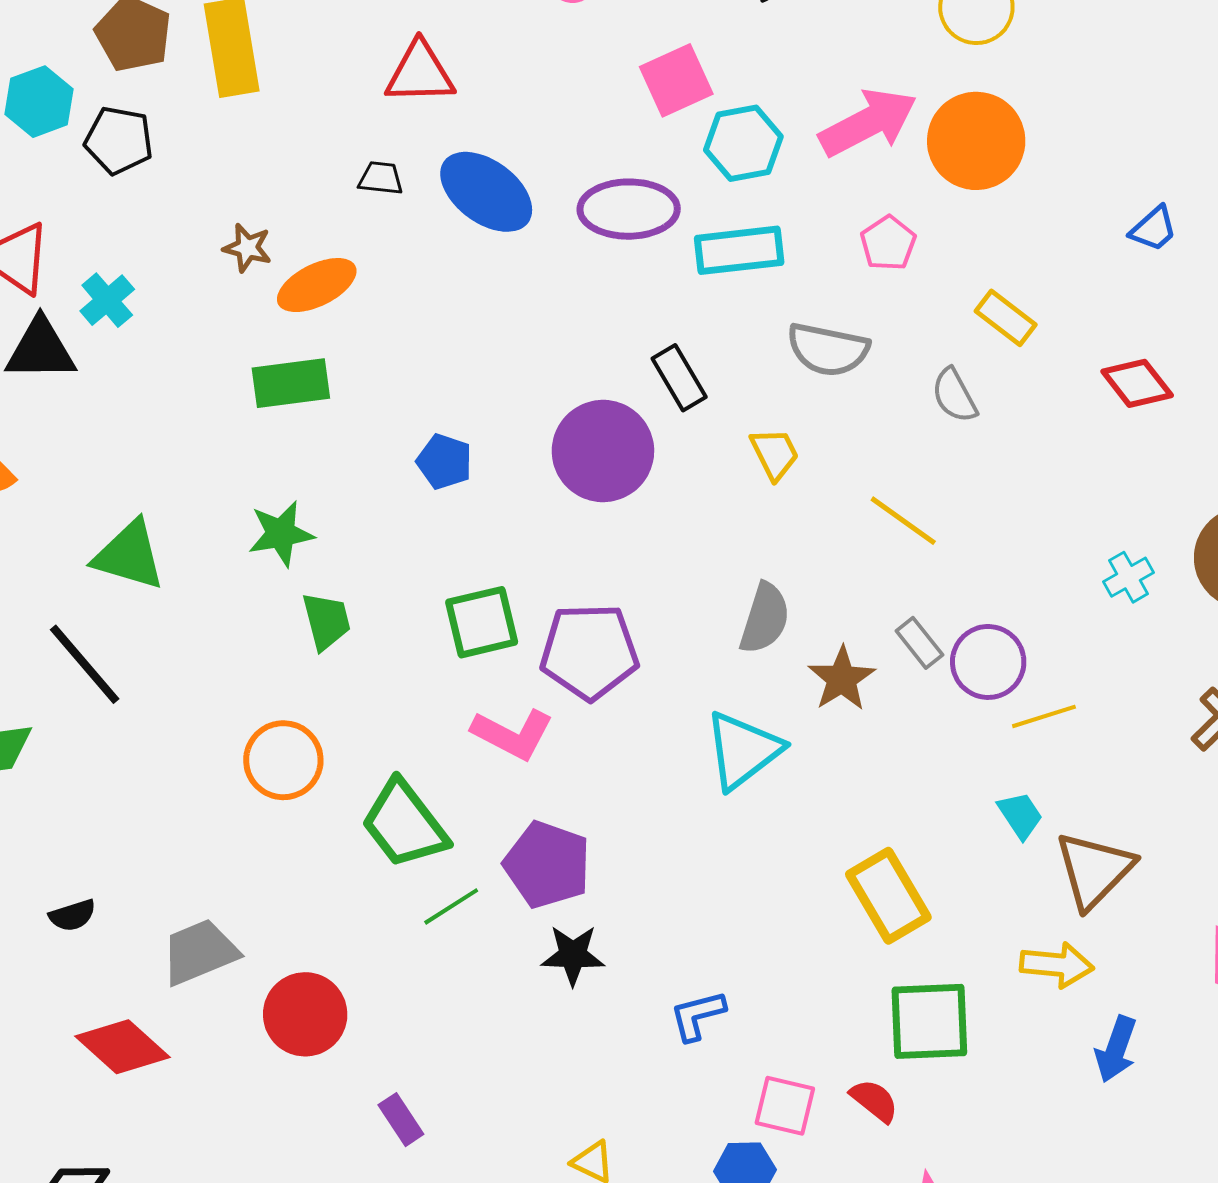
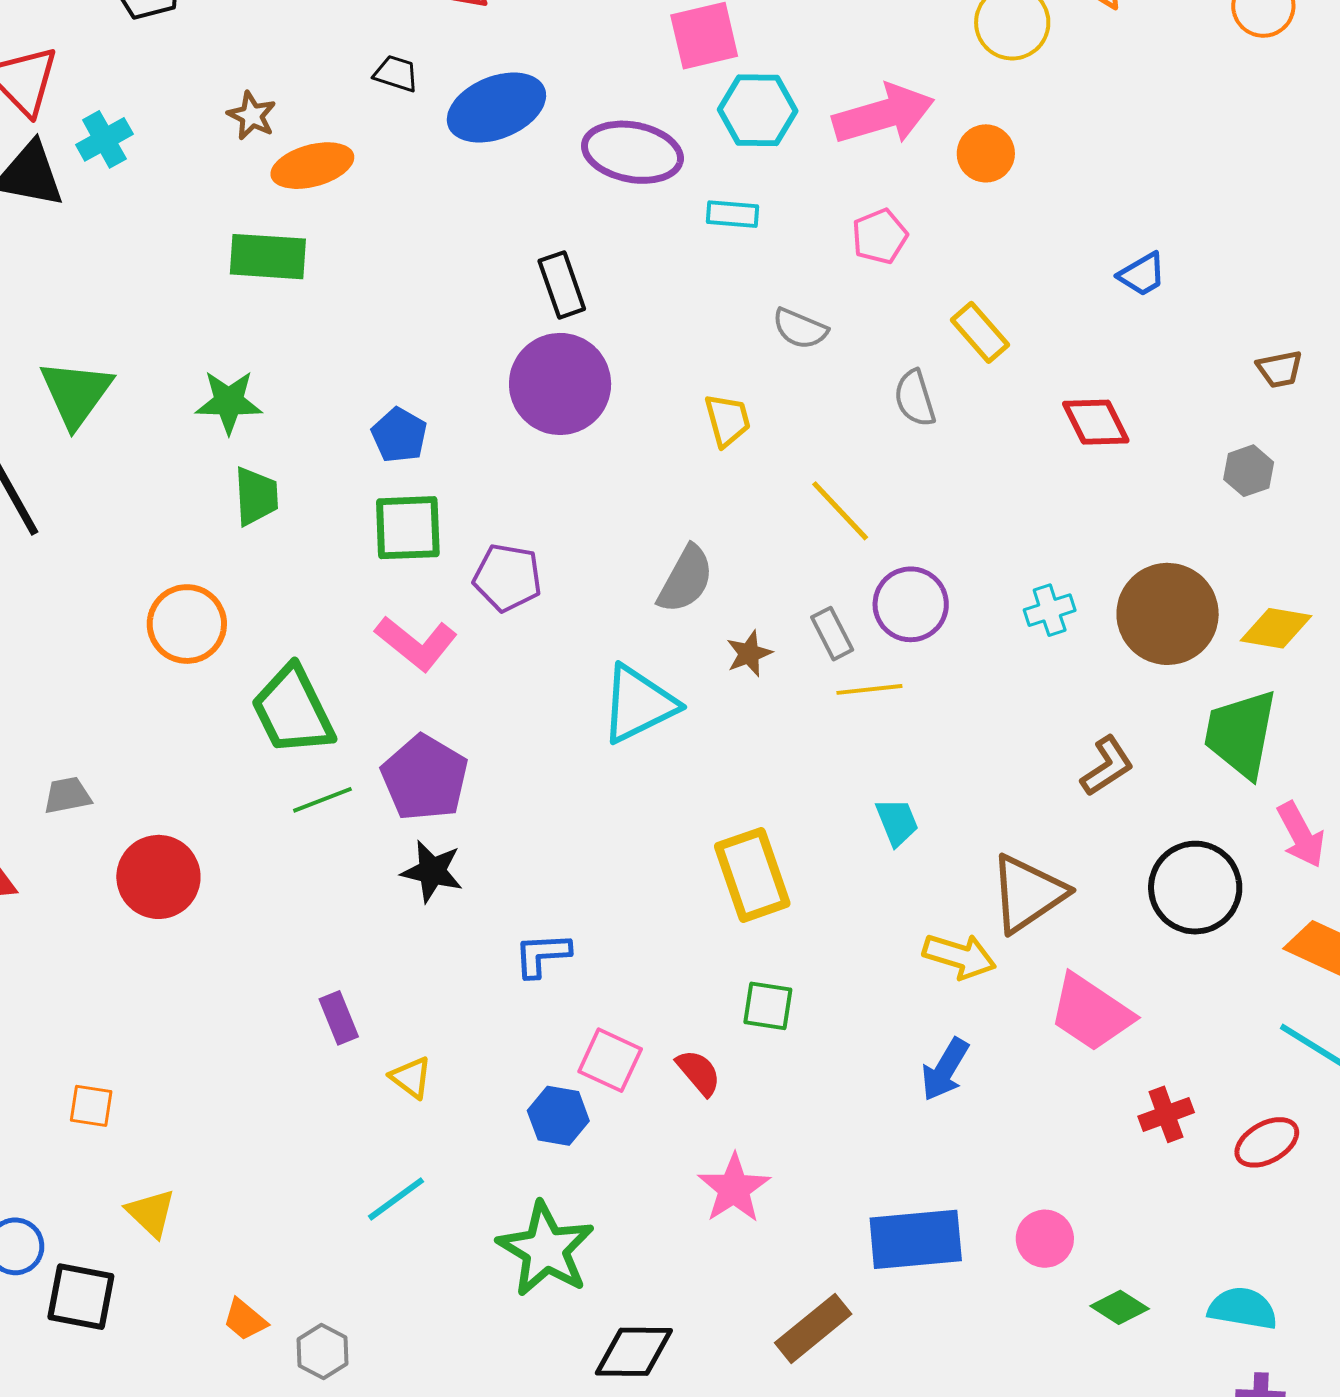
orange circle: (976, 141) -> (986, 153), size x0.6
blue ellipse: (486, 192) -> (496, 108), turned -70
cyan rectangle: (739, 250) -> (733, 214), size x0.6
gray semicircle: (828, 349) -> (800, 329), size x0.7
black rectangle: (679, 378) -> (562, 285), moved
blue pentagon: (444, 462) -> (399, 435), moved
green triangle: (129, 555) -> (76, 393), turned 38
purple pentagon: (589, 652) -> (508, 578), size x0.7
purple circle: (988, 662) -> (911, 604), moved
brown star: (842, 679) -> (749, 654), size x0.7
yellow line: (1044, 716) -> (869, 689), moved
brown triangle: (1094, 870) -> (1028, 893), moved
gray trapezoid: (200, 952) -> (67, 795), size x0.6
yellow arrow: (1057, 965) -> (960, 956), moved
green square: (929, 1021) -> (768, 1006), size x0.6
purple rectangle: (401, 1120) -> (339, 1018), moved

